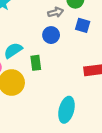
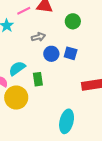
gray arrow: (56, 12) -> (38, 37), moved
blue square: (83, 25) -> (71, 53), moved

